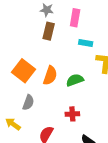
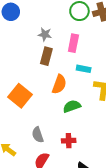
orange semicircle: (50, 76) -> (59, 84), moved
gray semicircle: (28, 102) -> (38, 135), moved, turned 140

